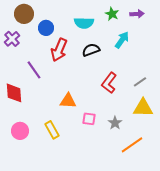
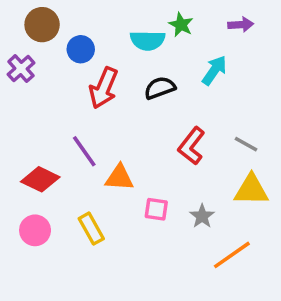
green star: (112, 14) -> (181, 25), moved
purple line: (34, 70) -> (84, 151), moved
gray line: (140, 82) -> (246, 144), turned 64
red diamond: (14, 93) -> (40, 179), moved, turned -60

